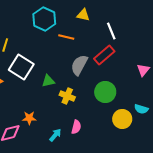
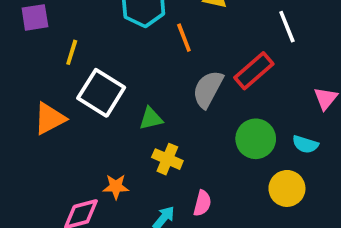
white line: (111, 31) -> (287, 27), moved
orange line: (66, 37) -> (184, 38), turned 56
yellow cross: (67, 96) -> (167, 159), moved
cyan semicircle: (141, 109) -> (305, 144), moved

